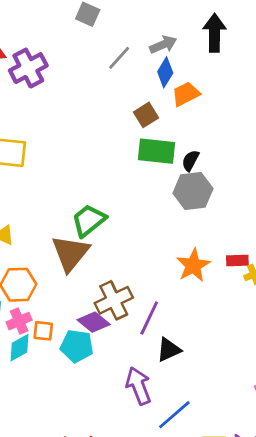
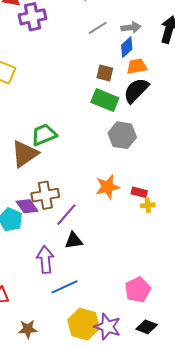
brown square: (146, 115) -> (105, 73), turned 30
black semicircle: (190, 161) -> (136, 90), moved, size x1.8

